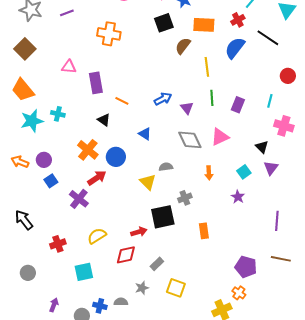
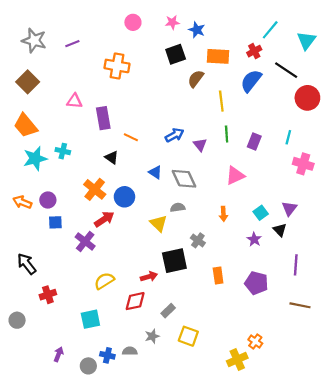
red circle: (288, 76) -> (307, 98), moved, size x1.5
gray diamond: (190, 140) -> (184, 179), moved
black triangle: (262, 147) -> (280, 230), moved
blue square: (51, 181) -> (55, 222), turned 32
gray cross: (185, 198) -> (198, 240), turned -32
red cross: (58, 244) -> (48, 295), moved
purple pentagon: (246, 267) -> (256, 283), moved
gray circle: (28, 273) -> (17, 320), moved

